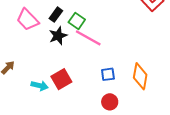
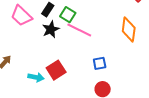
orange diamond: (140, 76) -> (129, 29), moved

